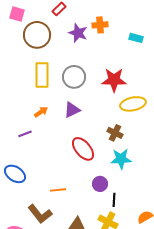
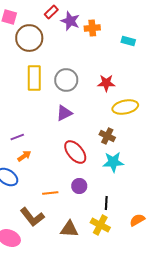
purple star: (78, 33) -> (70, 21), moved
red star: (114, 80) -> (106, 83), size x0.7
orange arrow: (41, 112) -> (24, 156), moved
purple circle: (100, 184) -> (79, 186), moved

